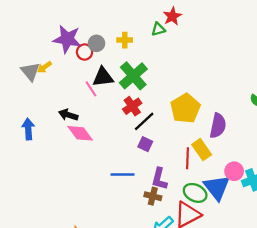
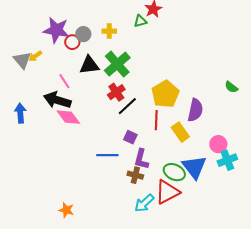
pink line: (91, 89) -> (64, 81), moved
black arrow: (68, 115) -> (57, 100), size x1.5
purple square: (145, 144) -> (130, 137), moved
red line: (188, 158) -> (156, 120), moved
pink circle: (234, 171) -> (218, 144), moved

